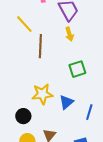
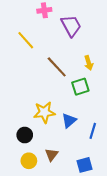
yellow arrow: (69, 34) -> (89, 63), moved
brown line: (40, 46) -> (57, 67), moved, turned -45

